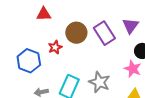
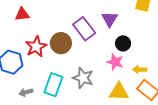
brown circle: (76, 33) -> (61, 43), moved
red star: (55, 47) -> (36, 47), size x1.5

